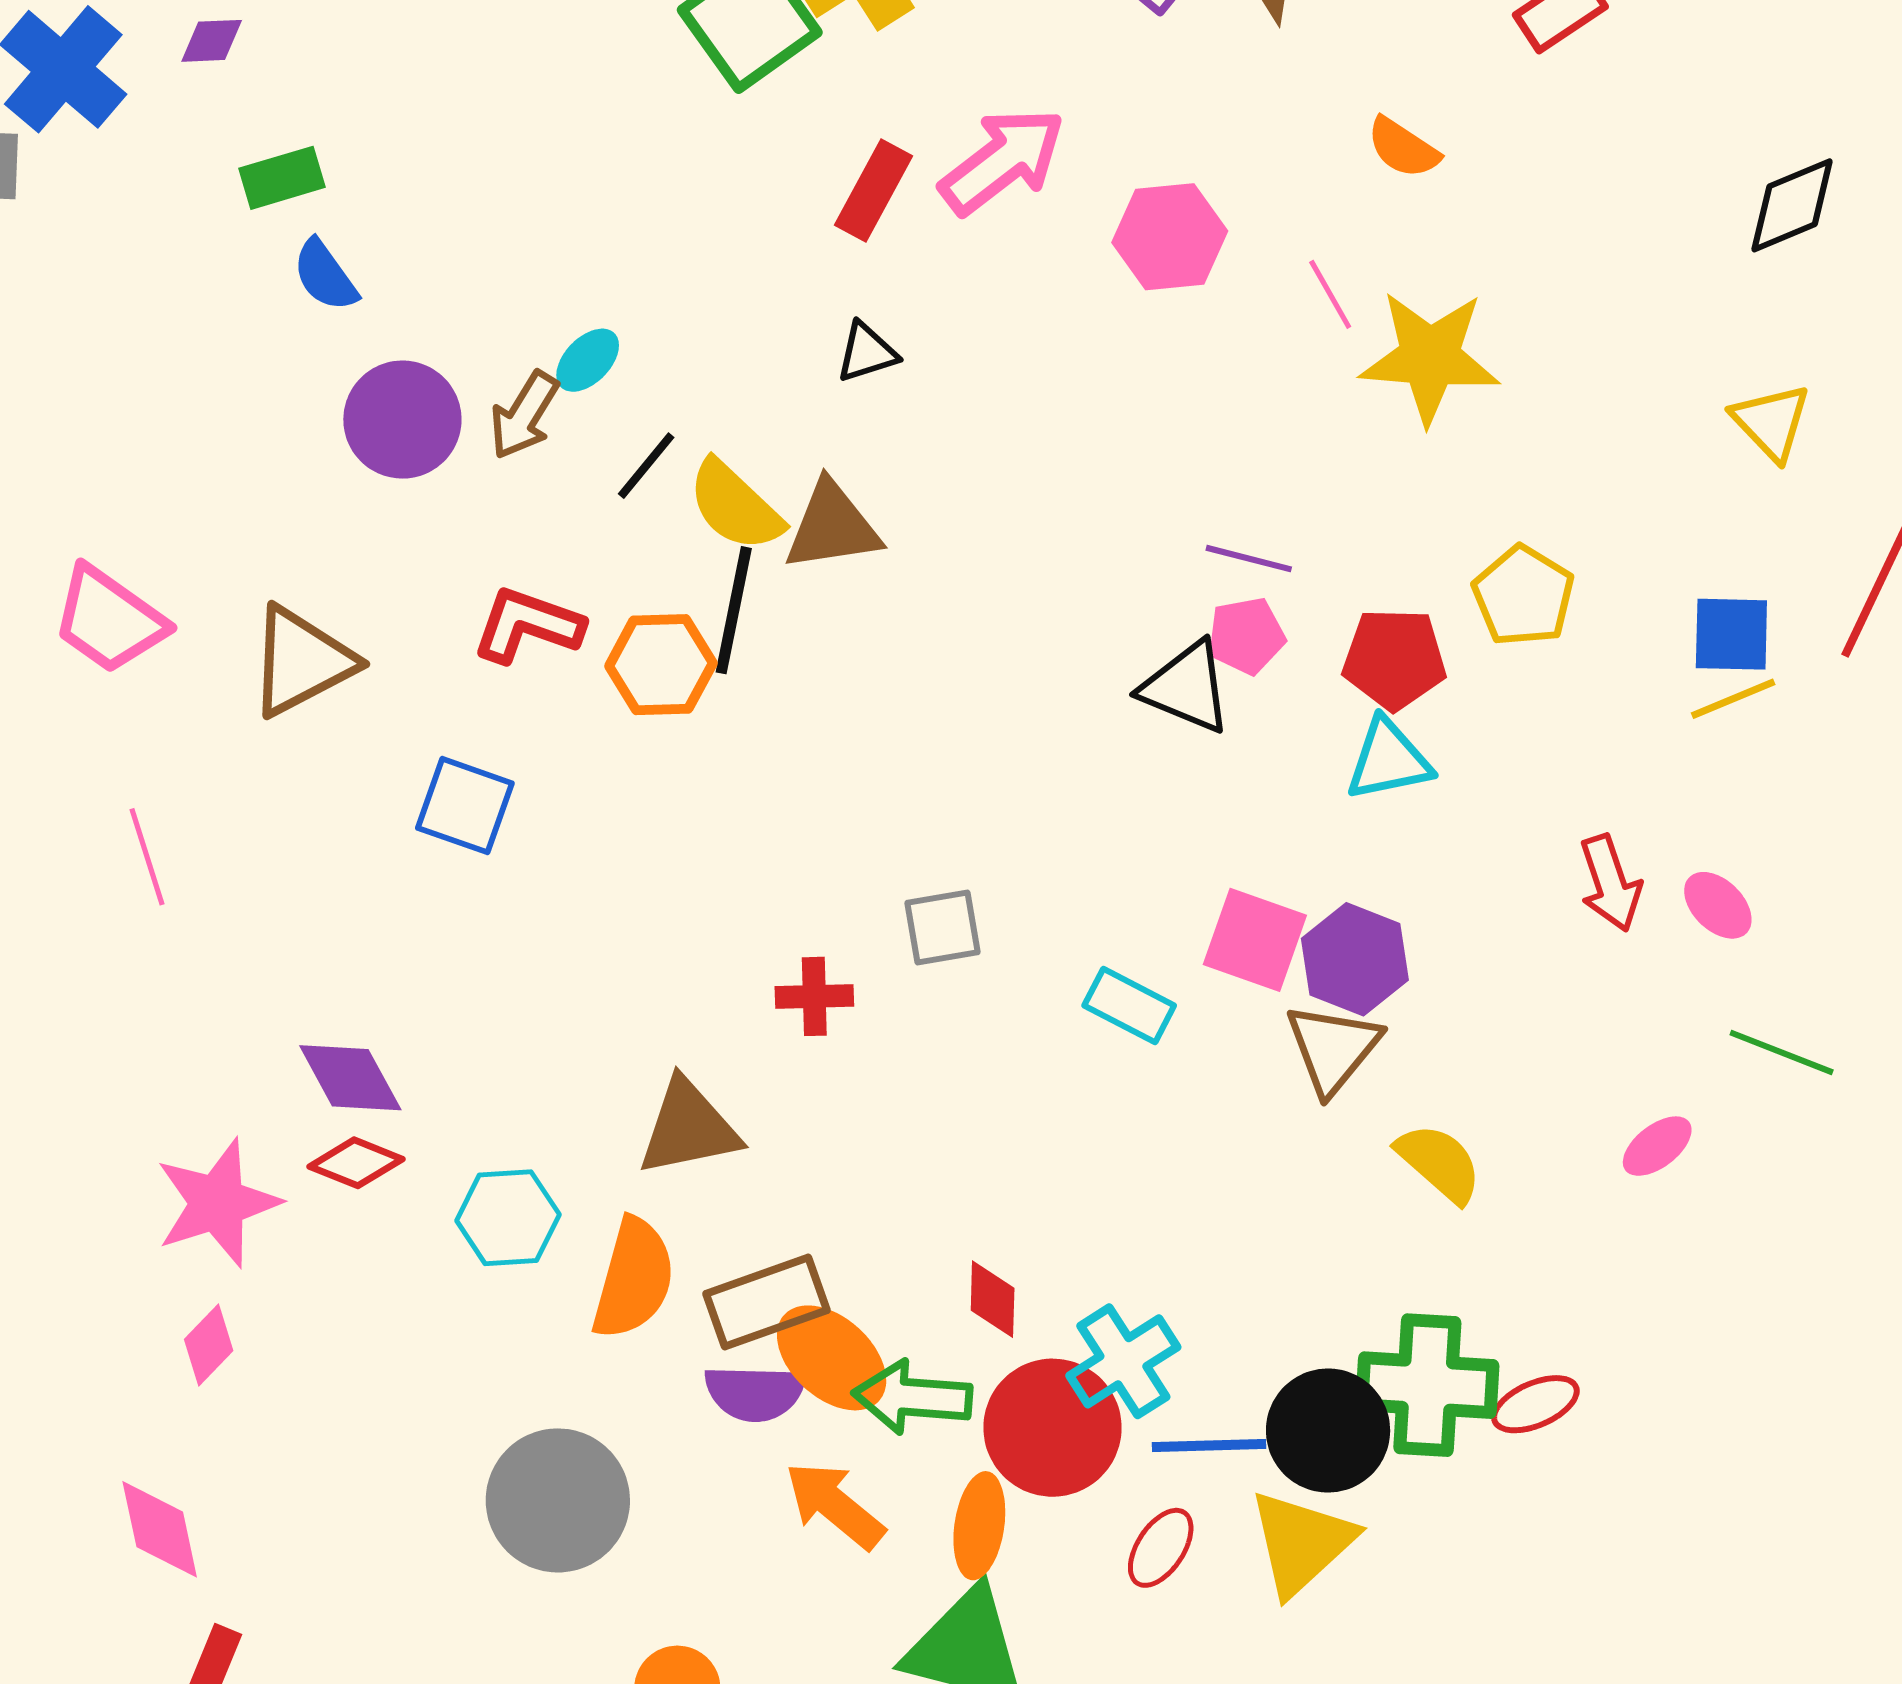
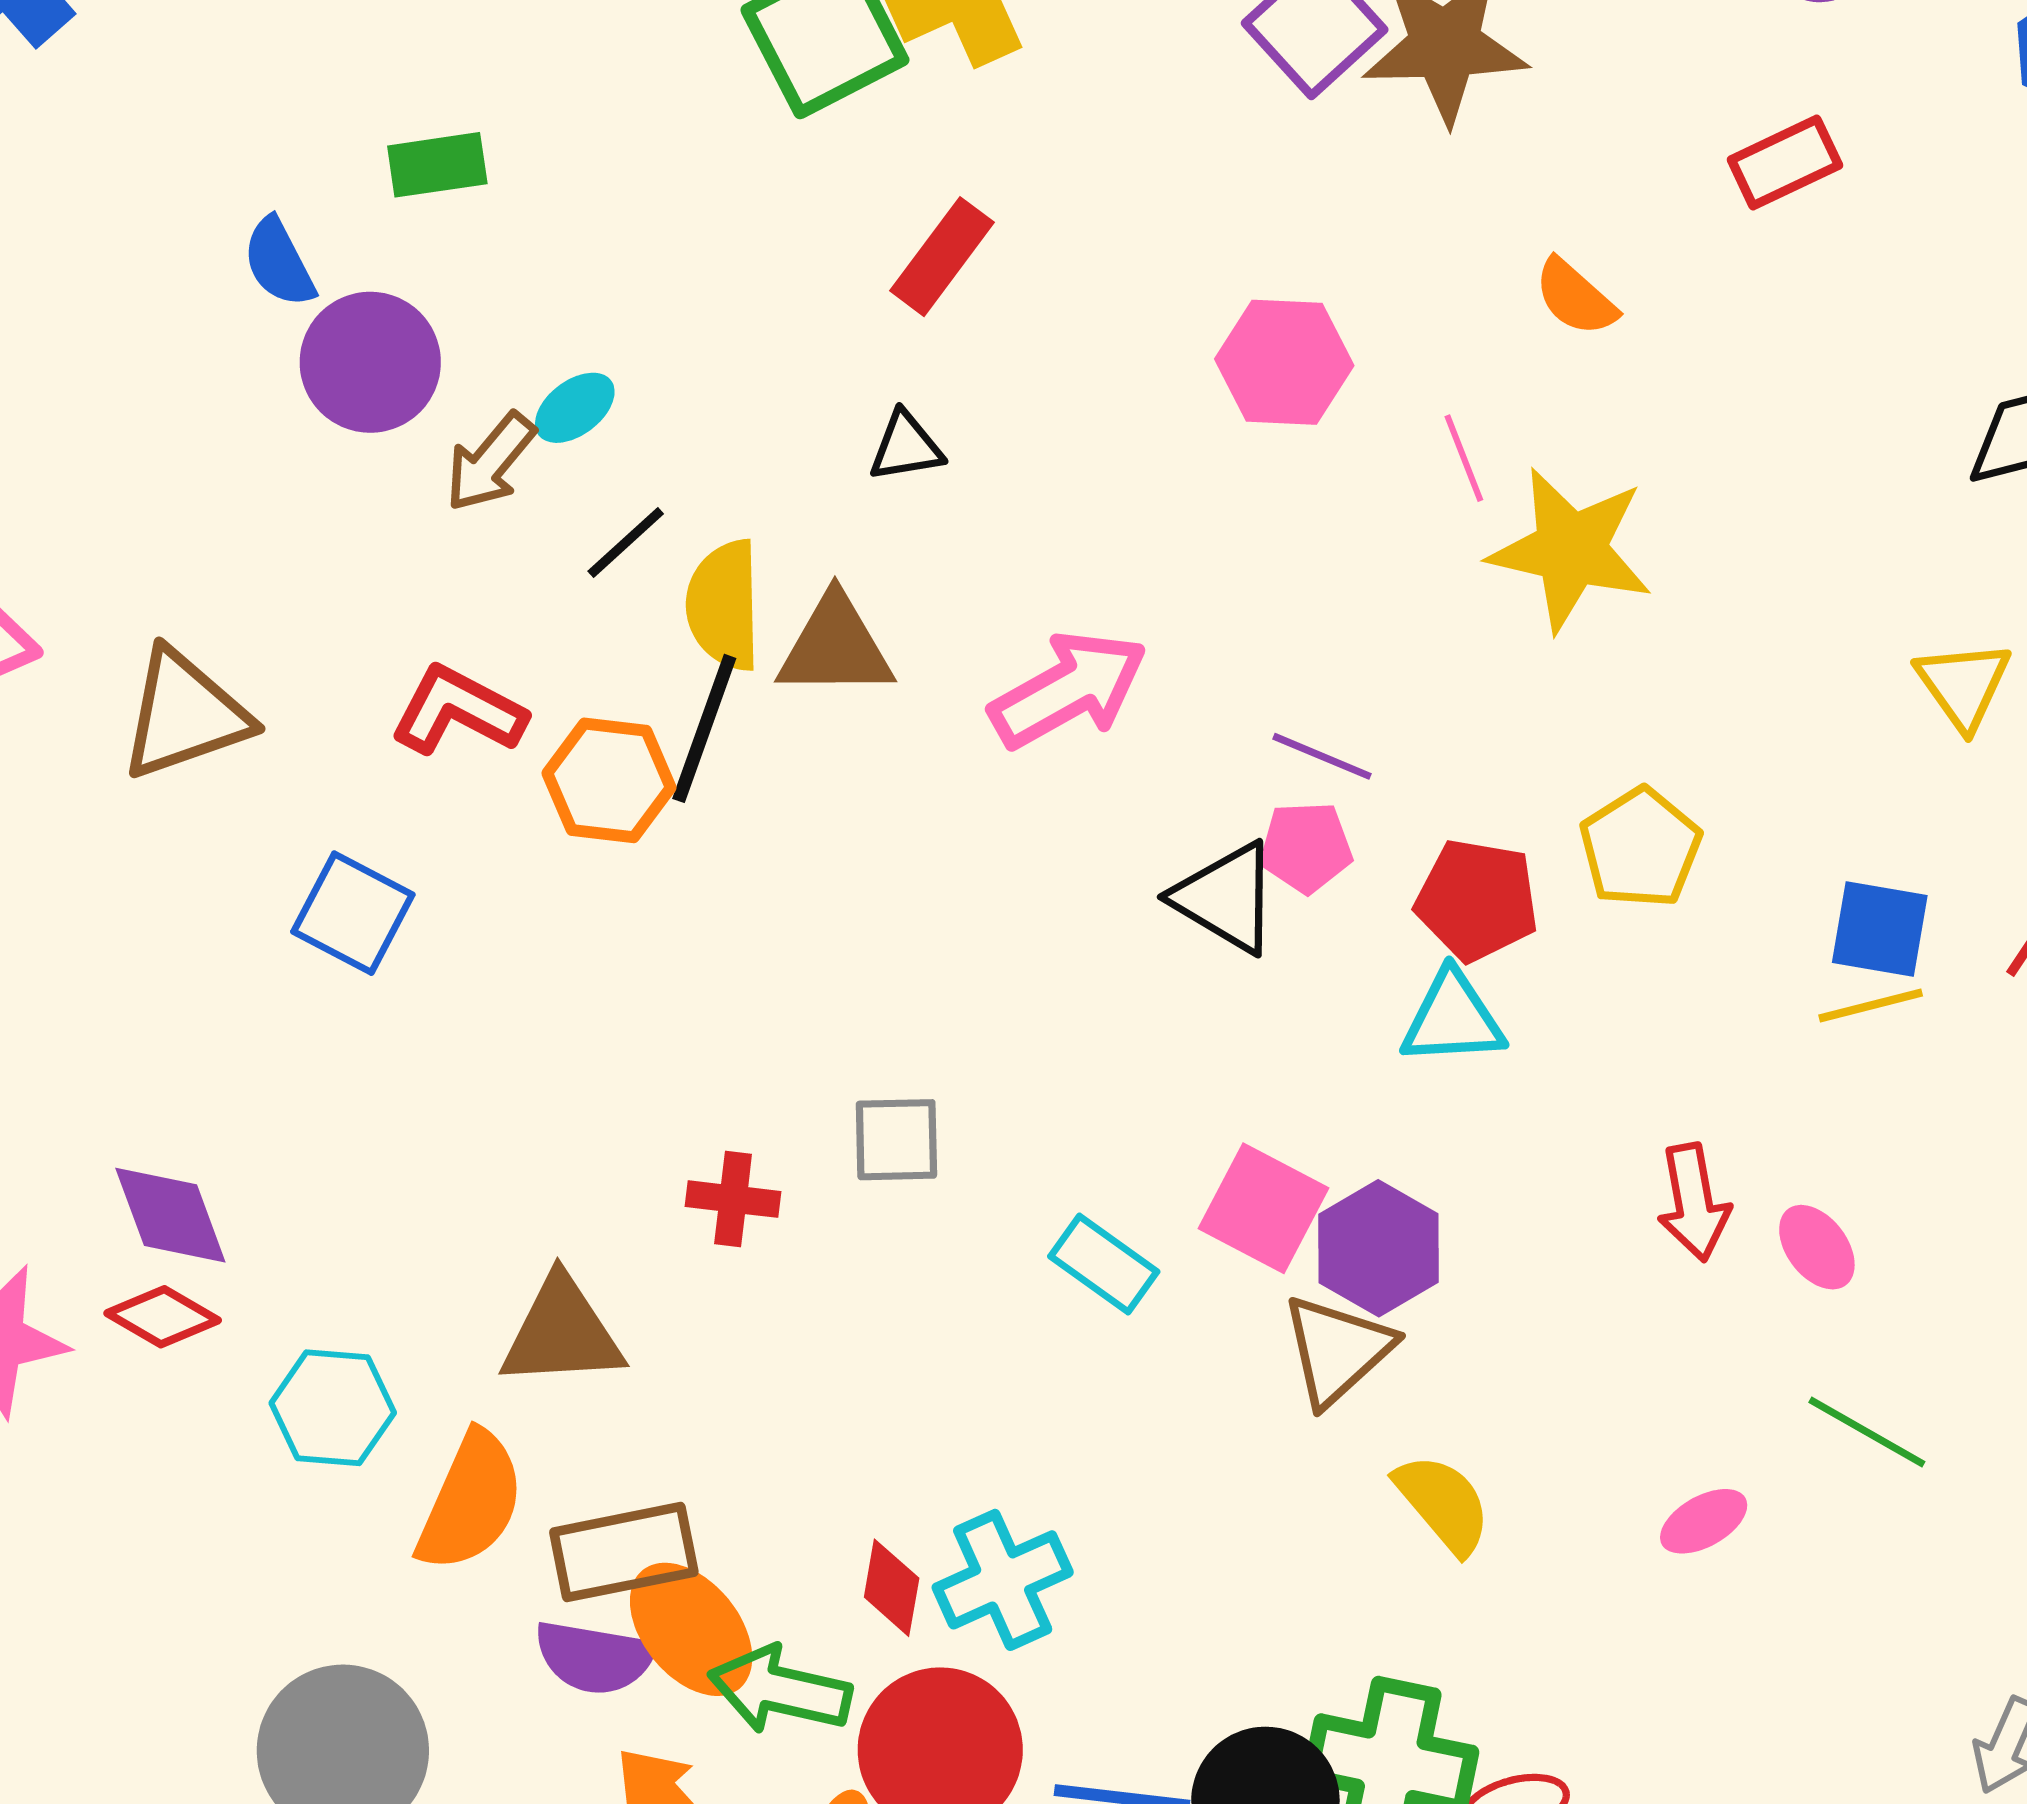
pink arrow: (1003, 161) -> (1068, 690), moved
green rectangle: (282, 178) -> (437, 165), moved
purple circle: (402, 420) -> (370, 362), moved
yellow semicircle: (735, 506) -> (724, 605), turned 37
cyan cross: (1123, 1361) -> (1003, 1580), moved

